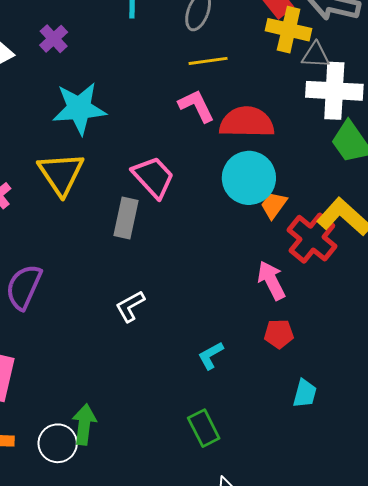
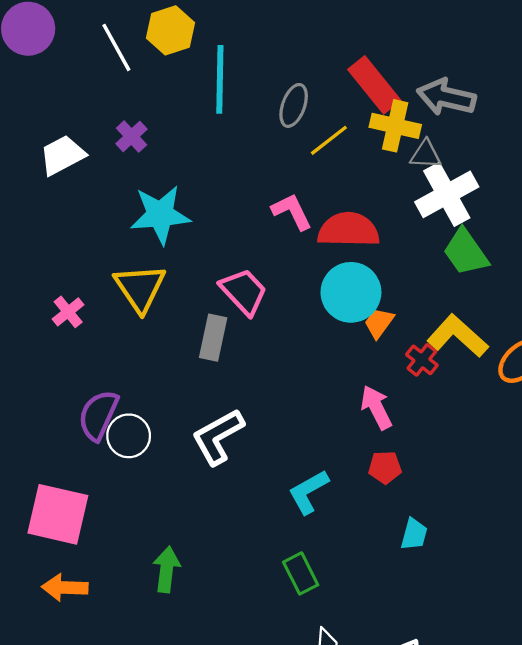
yellow line: (208, 61) -> (329, 140), moved, turned -30
white cross: (334, 91) -> (447, 194), turned -32
red cross: (312, 238) -> (422, 360), size x0.6
white L-shape: (130, 306) -> (218, 437), size x1.6
cyan L-shape: (211, 356) -> (308, 492), size x1.4
white circle: (58, 443) -> (129, 436), moved

